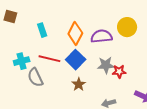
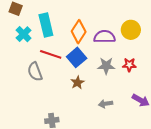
cyan rectangle: (42, 30) -> (46, 25), size x1.6
cyan cross: (22, 61) -> (24, 34), moved, turned -35
red star: (119, 71) -> (129, 65), moved

